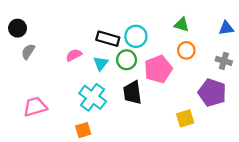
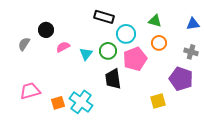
black circle: (18, 28) -> (46, 30), moved
cyan circle: (136, 36) -> (126, 34), moved
black rectangle: (108, 39) -> (104, 17), moved
cyan cross: (93, 97) -> (81, 102), moved
orange square: (83, 130) -> (58, 103), moved

